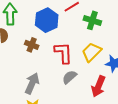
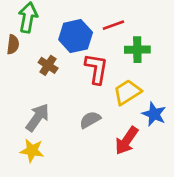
green cross: (92, 20) -> (137, 50), turned -30
red L-shape: (63, 53) -> (96, 69), moved

